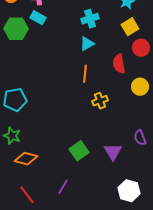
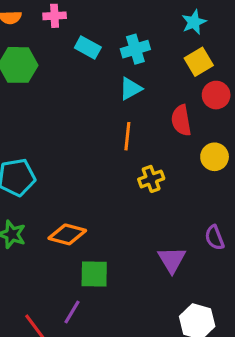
cyan rectangle: (38, 18) -> (88, 48), moved
green square: (79, 151) -> (94, 274), moved, turned 36
orange diamond: (26, 159) -> (67, 234), moved
purple line: (63, 187) -> (72, 312), moved

